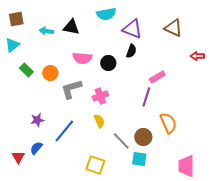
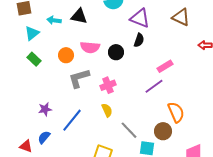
cyan triangle: (12, 45) -> (32, 33), moved
orange circle: (50, 73) -> (66, 55), moved
purple line: (146, 97) -> (154, 86), turned 36
brown circle: (143, 137) -> (163, 131), moved
red triangle: (18, 157) -> (26, 146), turned -40

